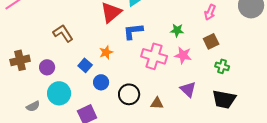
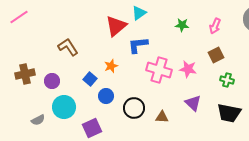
green star: (177, 30) -> (182, 25), moved

